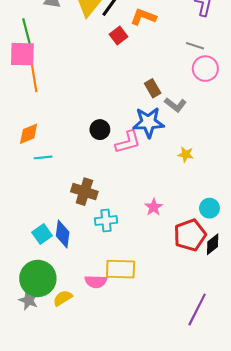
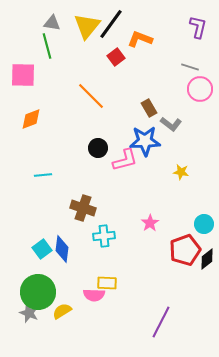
green line: (27, 31) -> (47, 46), moved
orange line: (34, 76) -> (91, 96), moved, turned -36
orange diamond: (29, 134) -> (31, 119), moved
yellow rectangle: (121, 269) -> (107, 283), moved, size x0.7
purple line: (197, 309) -> (161, 322), moved

